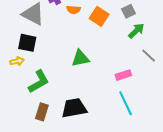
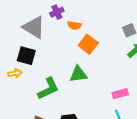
orange square: (99, 16) -> (88, 44), moved
green L-shape: (39, 82) -> (48, 89), moved

